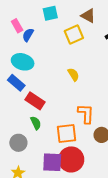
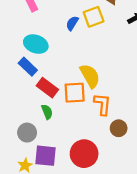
blue semicircle: (28, 35) -> (72, 23), moved
yellow semicircle: (73, 75) -> (90, 76), moved, size x1.6
orange square: (67, 133) -> (75, 93), moved
purple square: (52, 162) -> (45, 156), moved

